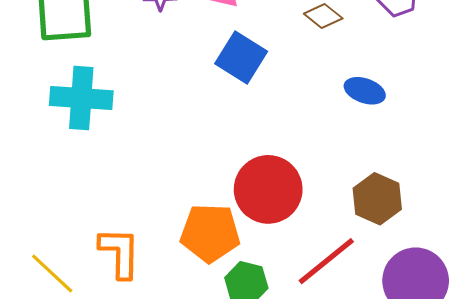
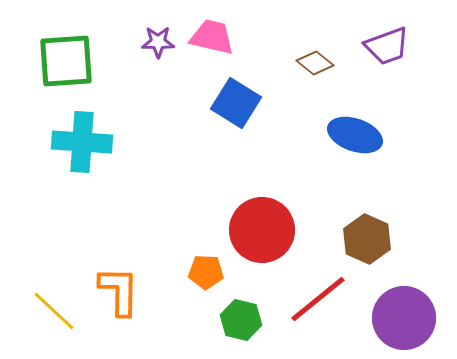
blue ellipse: (365, 91) -> (355, 135), size x1.4
orange pentagon: (210, 233) -> (206, 272), size x0.6

